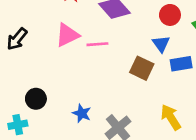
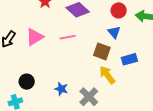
pink triangle: (67, 35) -> (35, 37), moved
blue rectangle: (181, 64) -> (129, 59), moved
yellow arrow: (171, 117) -> (107, 75), moved

